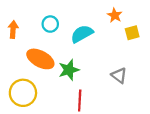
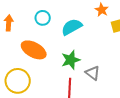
green star: (69, 70) -> (71, 60), moved
gray triangle: (119, 75) -> (93, 73), moved

